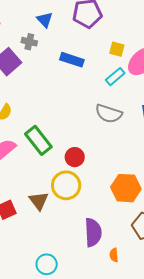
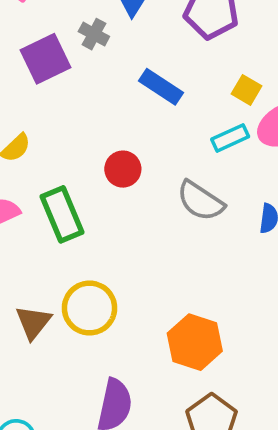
red circle: (75, 157) -> (123, 169), moved

